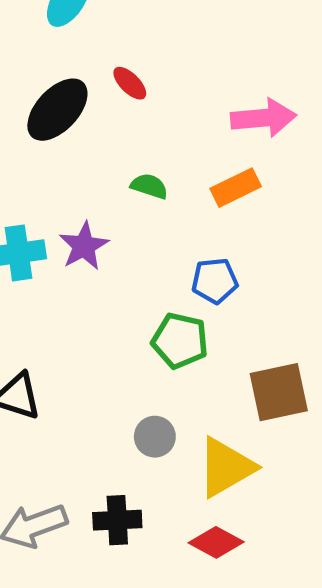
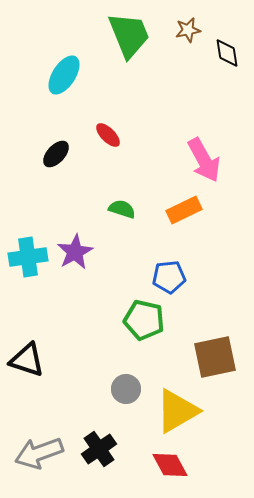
black ellipse: (57, 110) -> (56, 154), size x0.6
pink arrow: (263, 118) -> (204, 160), turned 66
black cross: (117, 520) -> (99, 449), turned -32
red diamond: (216, 542) -> (170, 465), turned 33

